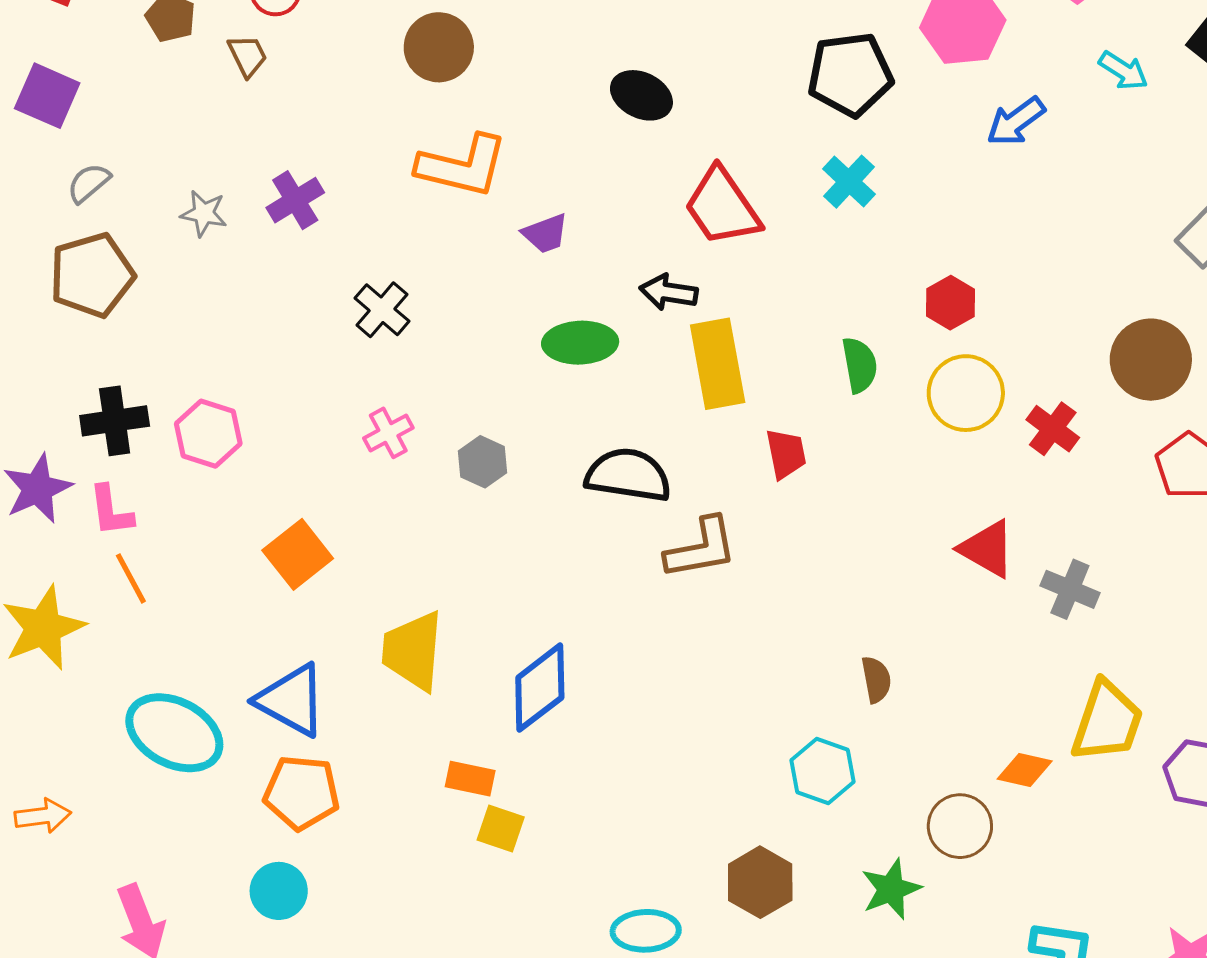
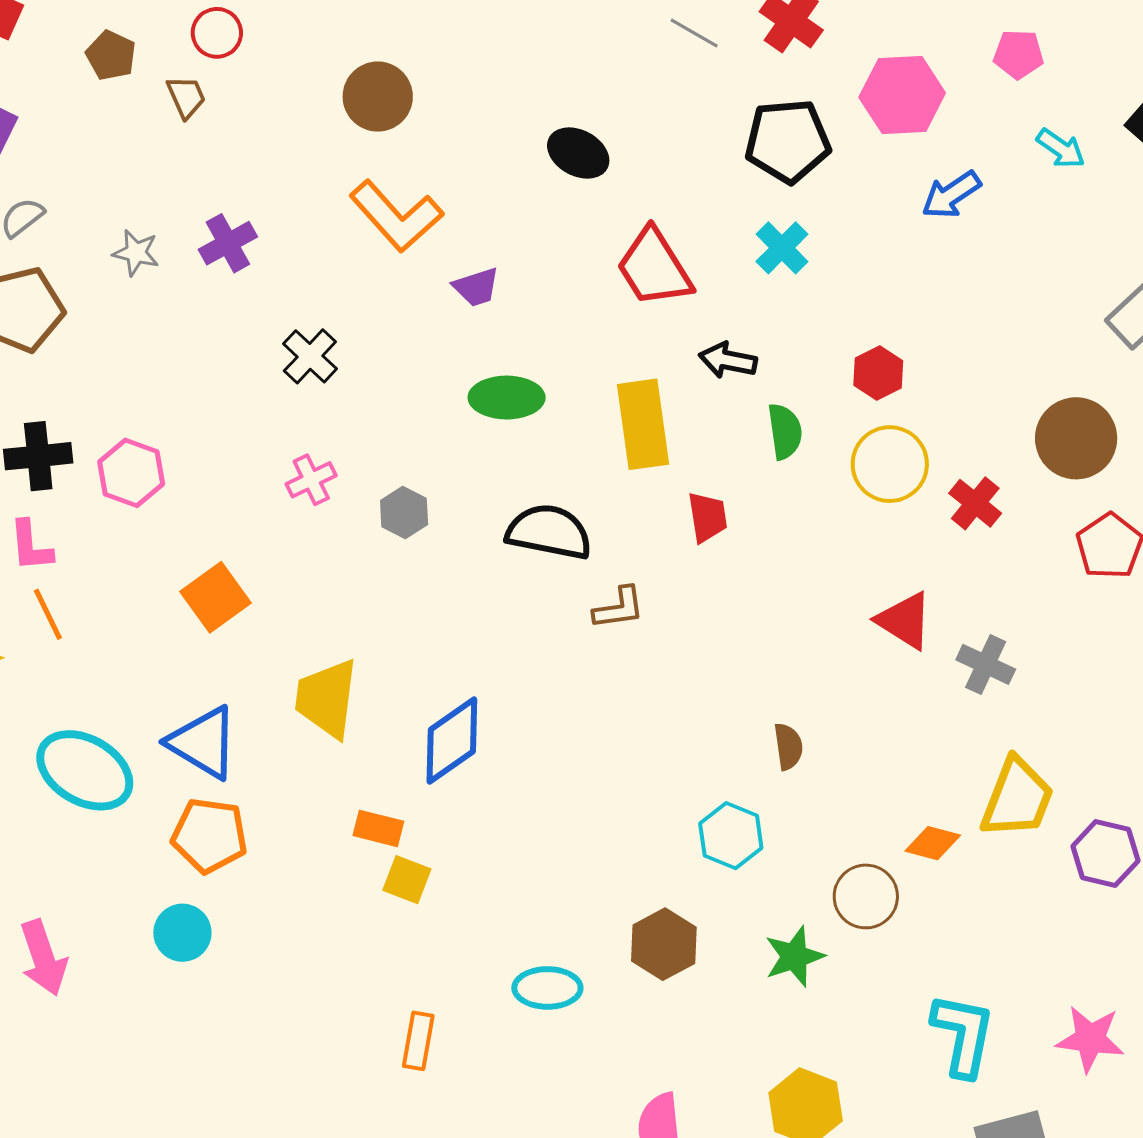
orange L-shape: (462, 166) -> (396, 216), turned 32
black arrow: (669, 292) -> (728, 360), moved
brown L-shape: (701, 548) -> (619, 608), size x0.7

